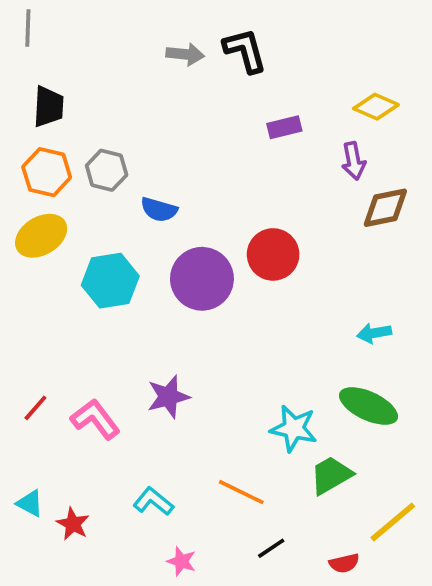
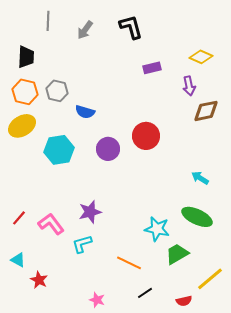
gray line: (28, 28) -> (48, 21), moved
gray arrow: (185, 54) -> (85, 30), moved, turned 120
purple circle: (202, 279) -> (108, 149), size x0.7
cyan arrow: (374, 333) -> (200, 178), turned 42
cyan L-shape: (153, 501) -> (82, 244), moved, turned -55
cyan triangle: (30, 503) -> (18, 260), moved

